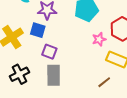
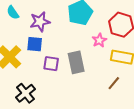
gray rectangle: (54, 75) -> (76, 62), moved

